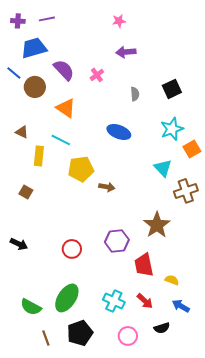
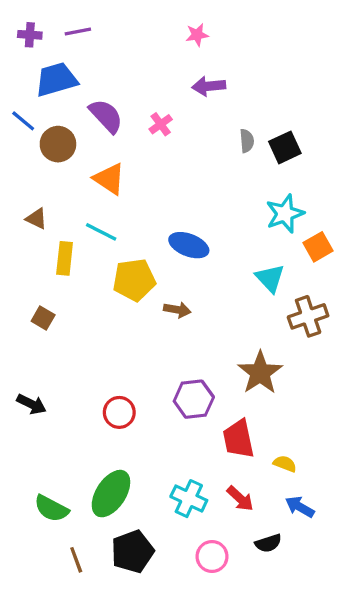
gray semicircle: (135, 94) -> (247, 141), moved
blue ellipse: (119, 132) -> (189, 245), moved

